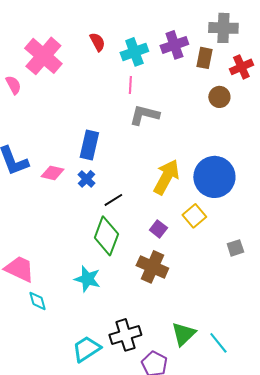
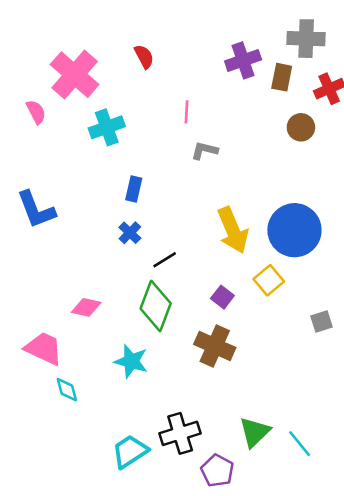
cyan cross: (134, 52) -> (107, 127), moved
gray L-shape: (144, 115) -> (204, 150), size x0.7
blue rectangle: (89, 145) -> (134, 189), size x0.7
pink diamond: (52, 173) -> (86, 307), moved
yellow arrow: (166, 177) -> (233, 230), turned 129

